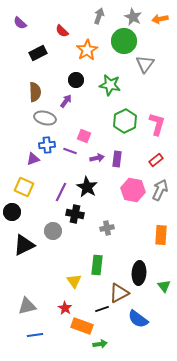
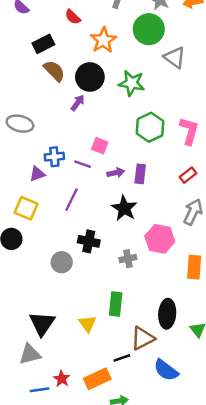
gray triangle: (145, 64) -> (175, 57), turned -30
black circle: (76, 80) -> (90, 77), size x1.5
brown semicircle: (35, 92) -> (54, 71), moved, turned -42
gray ellipse: (45, 118) -> (20, 124), moved
black star: (87, 187) -> (124, 208), moved
pink hexagon: (133, 190) -> (160, 239), moved
purple line: (61, 192) -> (71, 200), moved
black triangle: (24, 245) -> (42, 324), moved, turned -30
red star: (65, 308) -> (62, 379), moved
orange rectangle: (82, 326) -> (97, 379), turned -45

